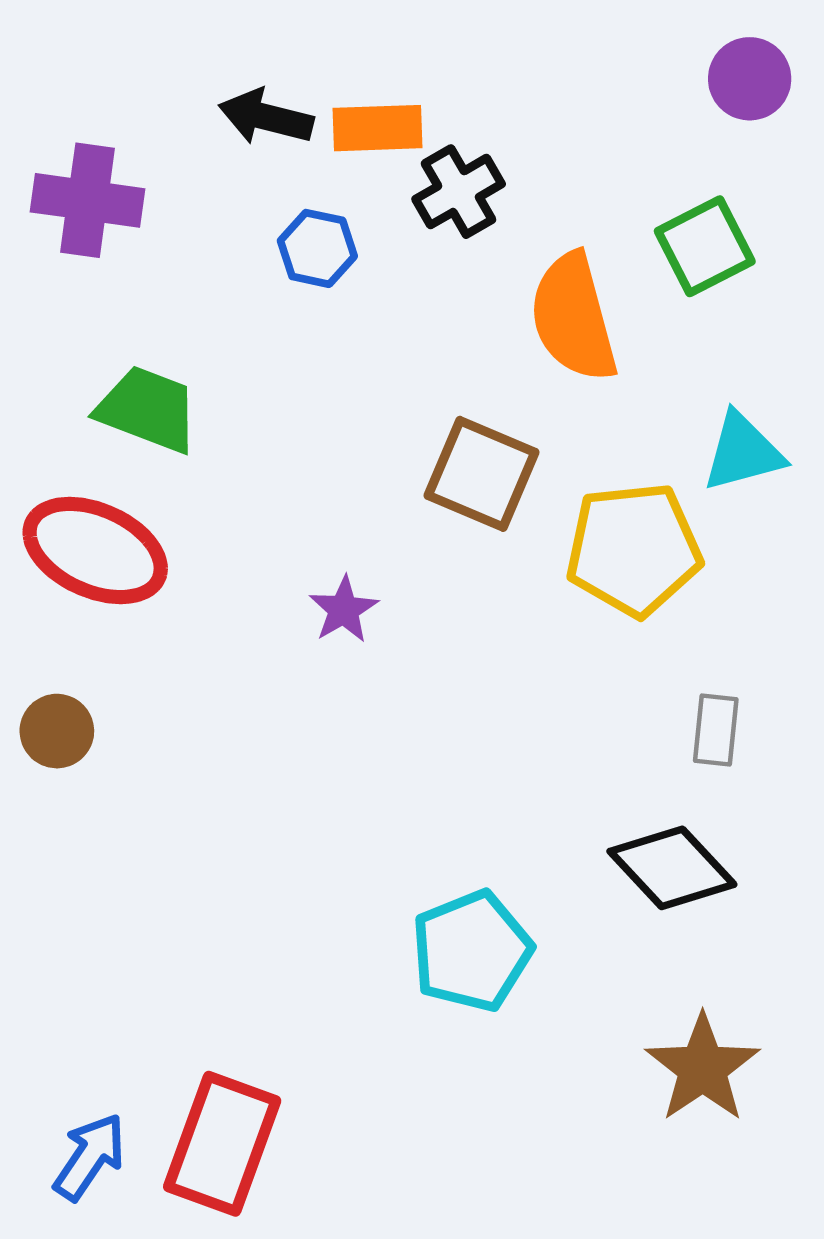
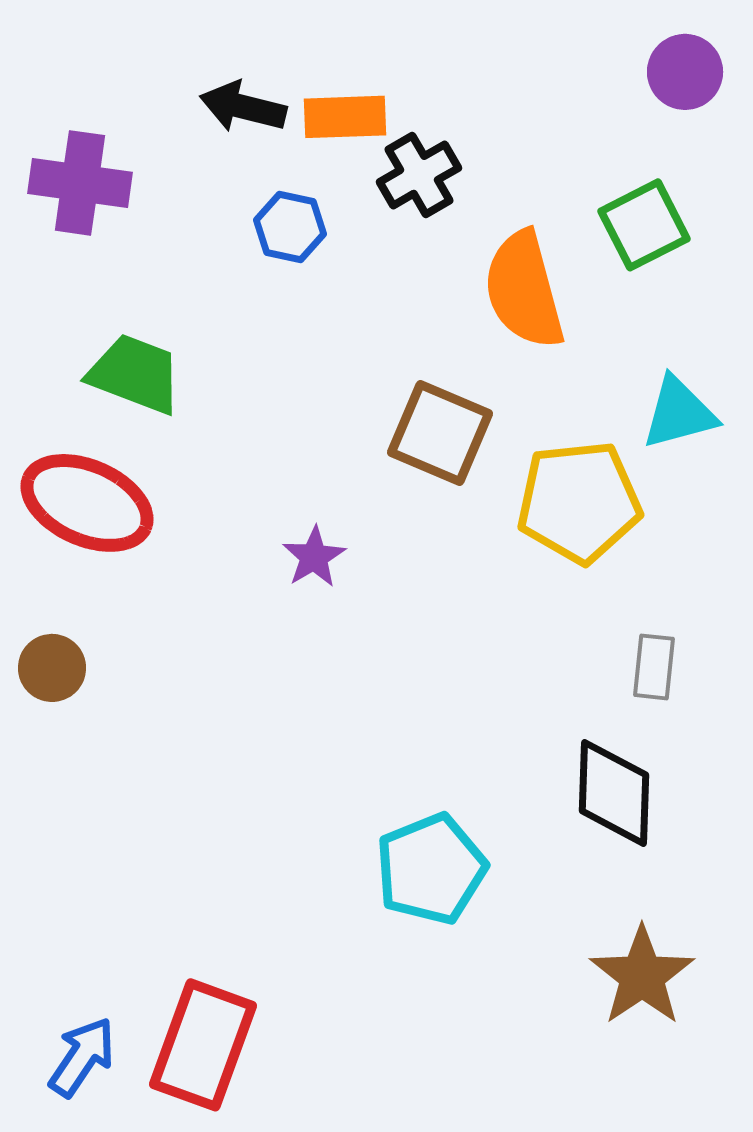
black diamond: (672, 868) -> (614, 793), turned 45

